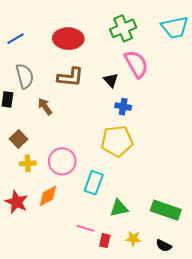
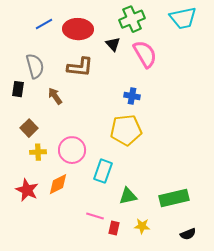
blue line: (16, 39) -> (44, 24), moved
black triangle: (111, 80) -> (113, 44), moved
green rectangle: (166, 210) -> (174, 198), turned -32
black semicircle: (164, 246) -> (188, 234), moved, turned -49

